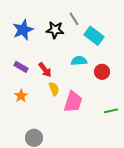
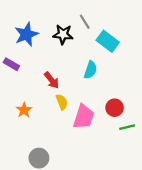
cyan semicircle: (79, 61) -> (90, 70), turned 112
purple rectangle: (21, 67) -> (11, 64), moved
red circle: (102, 72) -> (115, 108), moved

